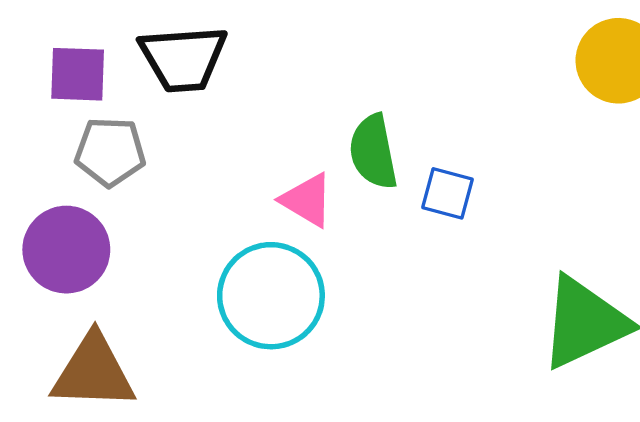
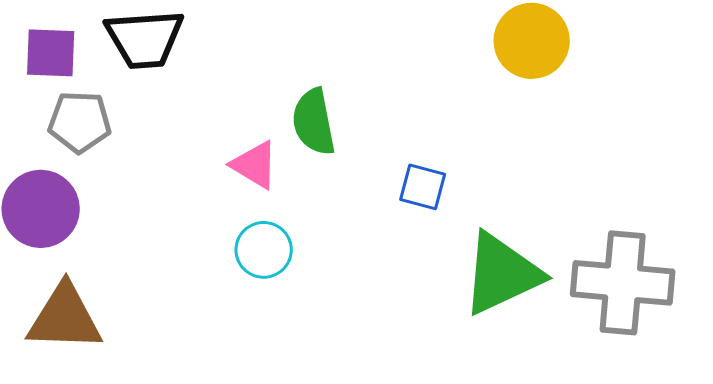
blue square: (447, 193) -> (423, 187), moved
cyan circle: (271, 296) -> (264, 250), moved, size x0.6

